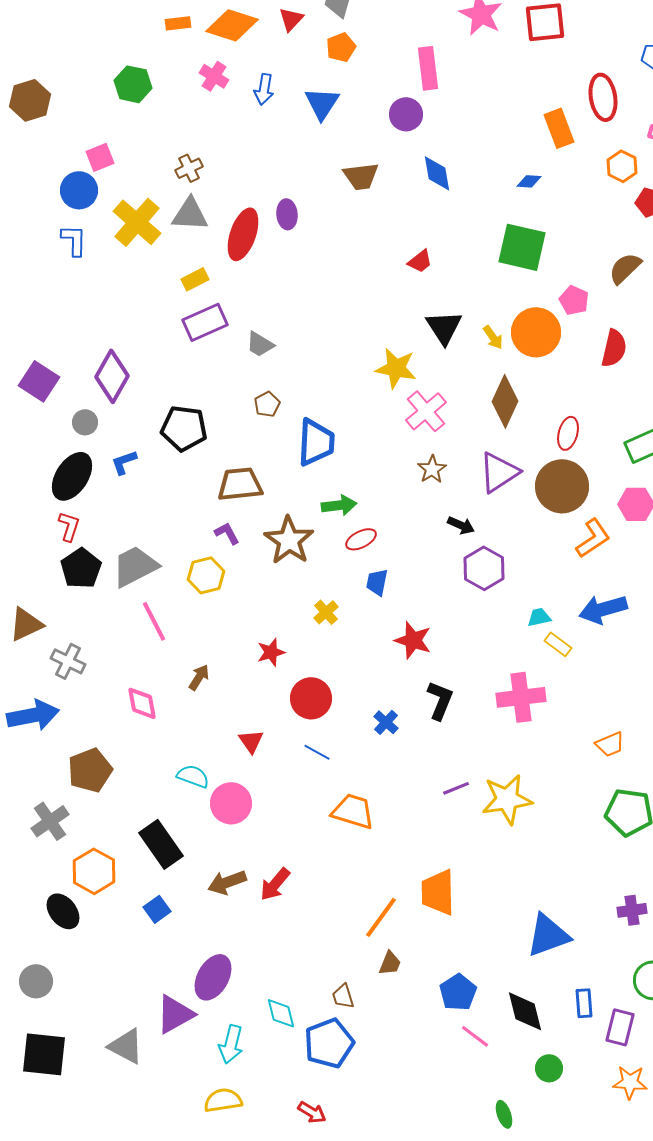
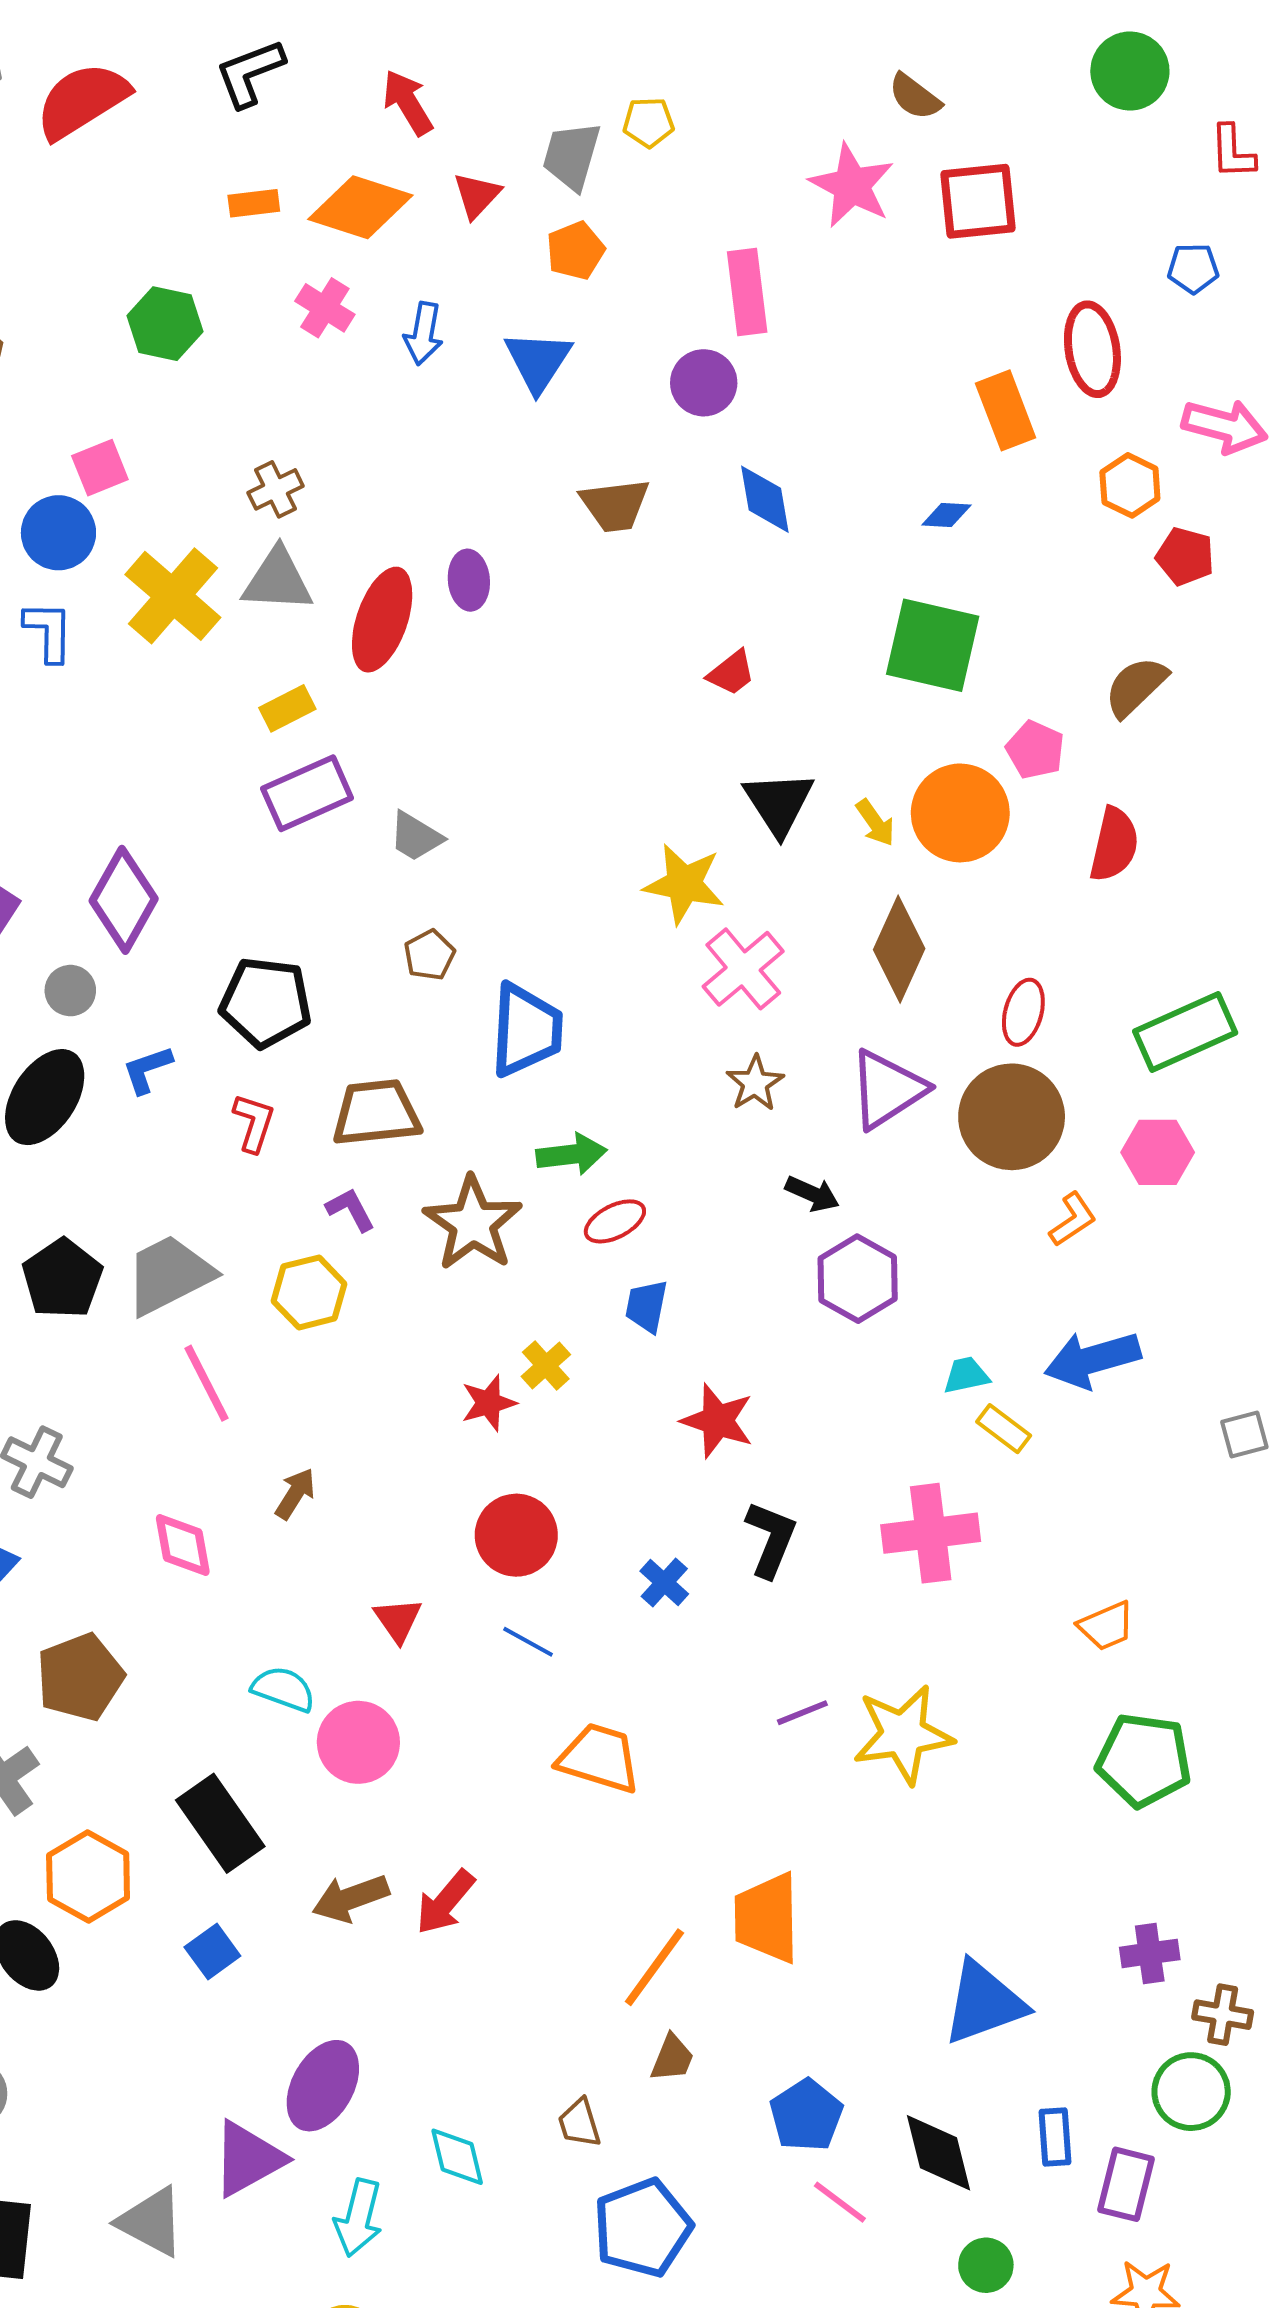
red L-shape: (69, 526) -> (254, 1123), moved
orange L-shape: (593, 538) -> (1073, 1219), size x0.7
red star: (271, 652) -> (489, 1403), moved
blue pentagon: (329, 1043) -> (643, 2228), moved

